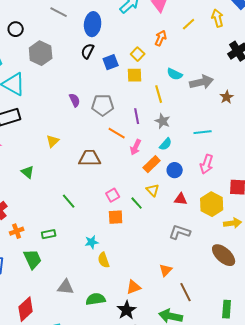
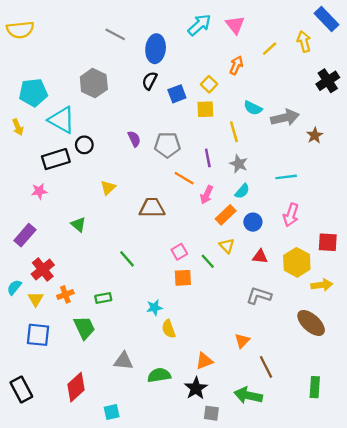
black circle: (16, 29) -> (84, 145), moved

